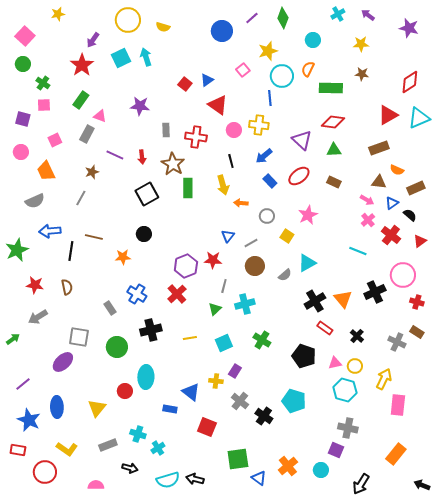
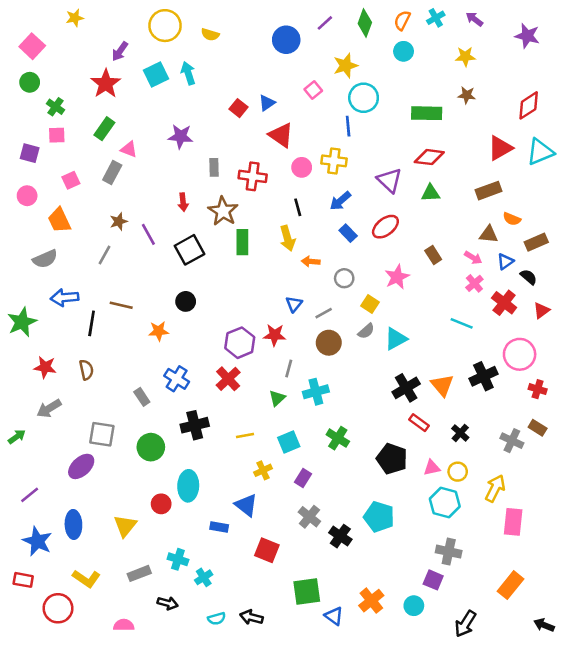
orange semicircle: (308, 69) -> (402, 20), moved
purple line: (115, 155) -> (148, 234), moved, turned 36
brown rectangle: (334, 182) -> (433, 255), moved, turned 32
gray semicircle: (285, 275) -> (366, 331), moved
yellow cross: (216, 381) -> (263, 470), moved, turned -32
cyan semicircle: (168, 480) -> (217, 619), size x0.6

